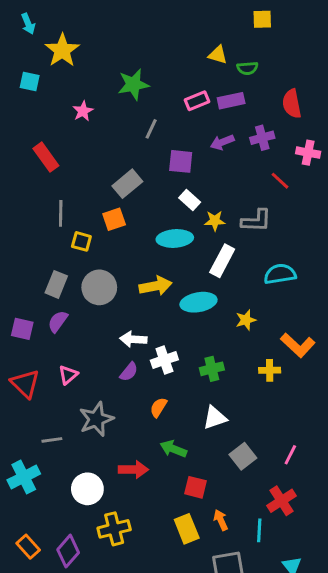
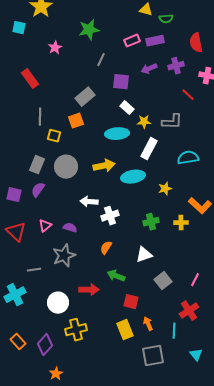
green cross: (212, 369) -> (151, 222), moved
purple semicircle: (129, 372) -> (70, 228), moved, turned -112

